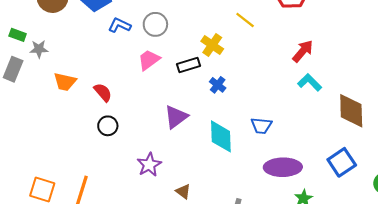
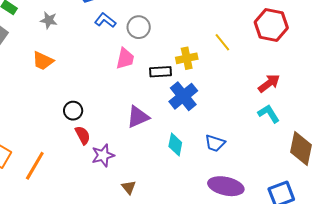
yellow cross: (212, 45) -> (187, 58), turned 30
gray star: (39, 49) -> (49, 20), moved
pink trapezoid: (149, 60) -> (125, 59), turned 125
blue cross: (218, 85) -> (183, 96), size x1.8
red semicircle: (103, 92) -> (83, 135), moved
cyan diamond: (221, 136) -> (175, 145), size x0.7

